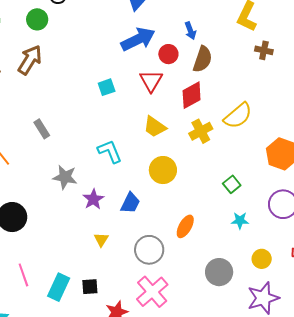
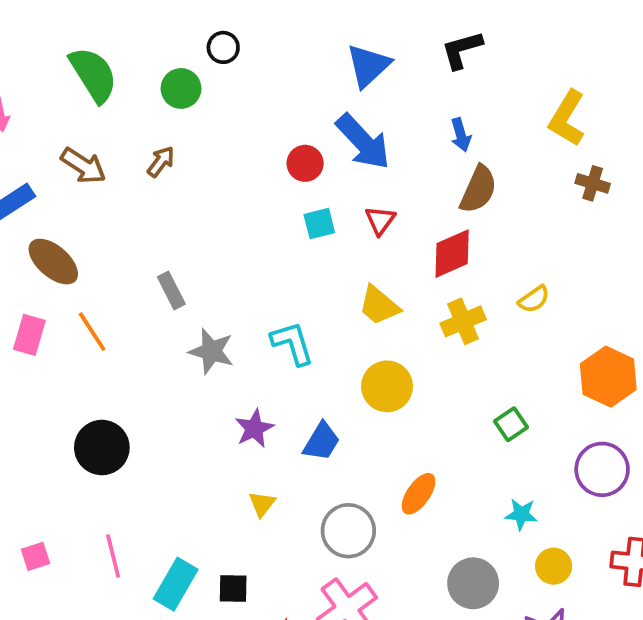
blue arrow: (138, 39) -> (363, 142), turned 68
red circle: (168, 54) -> (305, 163), moved
brown arrow: (30, 60) -> (161, 162), size x0.6
red triangle: (151, 81) -> (380, 220), size x0.7
cyan square: (107, 87) -> (319, 224), moved
yellow semicircle: (238, 116) -> (534, 299), size x0.6
gray star: (65, 177) -> (211, 351), moved
cyan star: (240, 221) -> (521, 514), moved

